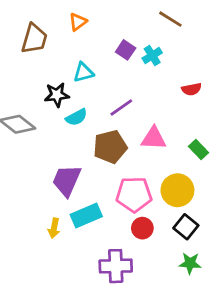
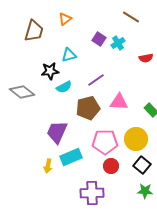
red semicircle: (191, 89) -> (146, 58), moved

